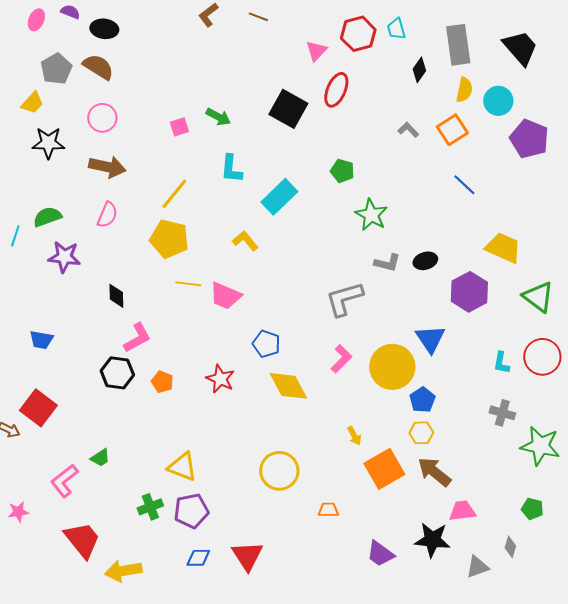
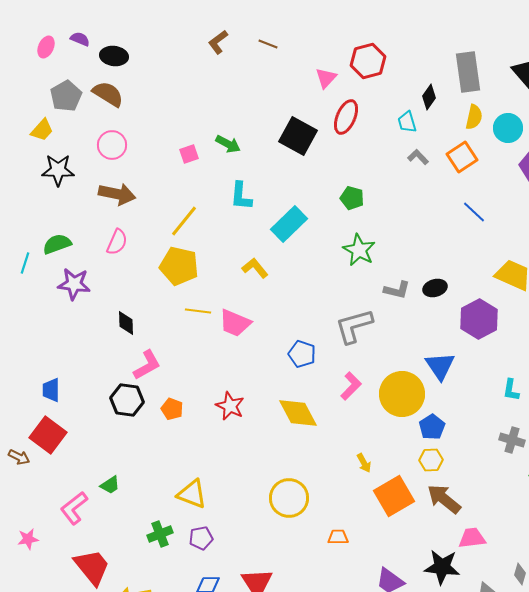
cyan trapezoid: (396, 29) -> (407, 122), moved
green star: (371, 215) -> (359, 250), moved
blue trapezoid: (41, 340) -> (51, 390), moved, turned 80
blue pentagon: (266, 344) -> (302, 354), moved
purple pentagon: (191, 511) -> (201, 538), size x0.7

